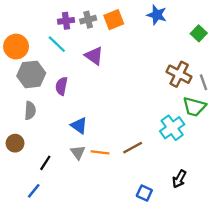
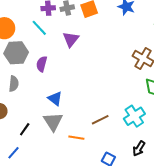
purple triangle: (94, 56) -> (71, 39), turned 30
cyan cross: (172, 128) -> (134, 116), moved
gray triangle: (78, 152) -> (53, 122), size x1.5
orange line: (100, 152) -> (76, 138), moved

